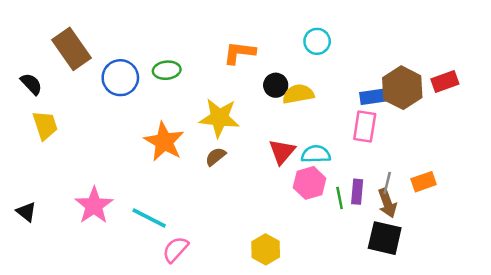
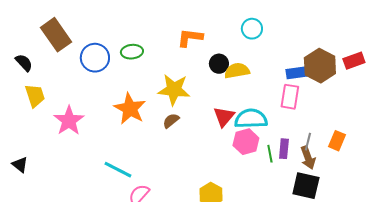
cyan semicircle: (316, 154) -> (251, 119), size x1.4
orange rectangle: (424, 182) -> (337, 141), turned -48
pink star: (94, 206) -> (69, 121), moved

